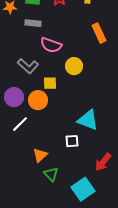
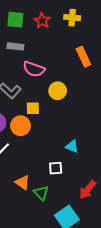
cyan triangle: (88, 120) -> (72, 146), size x0.6
orange triangle: (40, 155) -> (23, 182), turned -42
green triangle: (51, 174) -> (41, 193), moved

